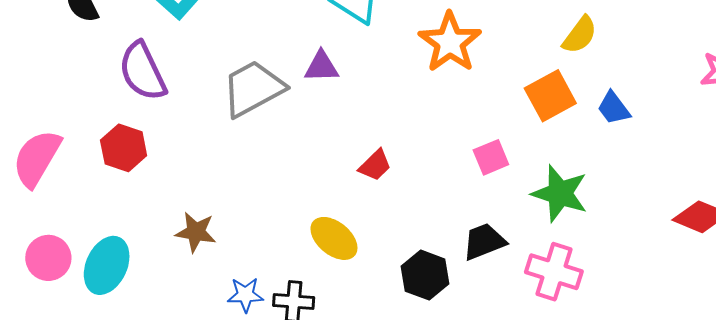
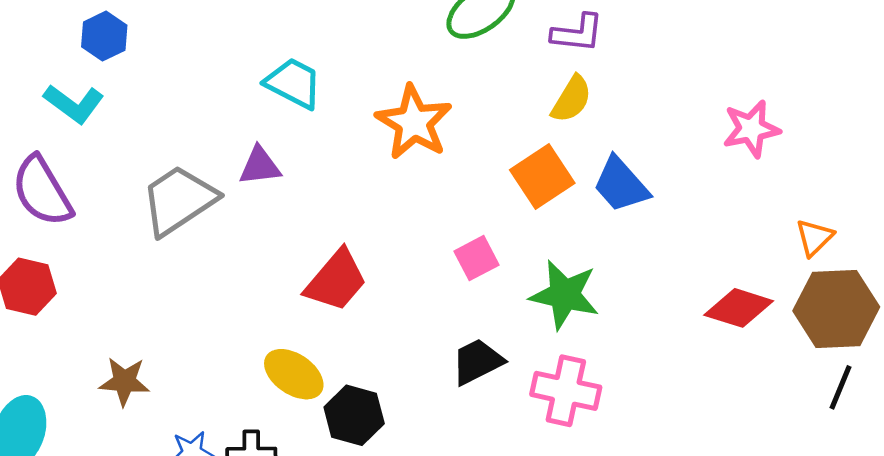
blue trapezoid: (614, 108) -> (621, 185), size x1.4
red trapezoid: (375, 165) -> (336, 281), size x1.6
black hexagon: (425, 275) -> (354, 415), moved

